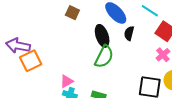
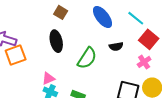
black semicircle: (129, 33) -> (116, 46), moved, turned -120
black ellipse: (102, 36) -> (56, 41), moved

